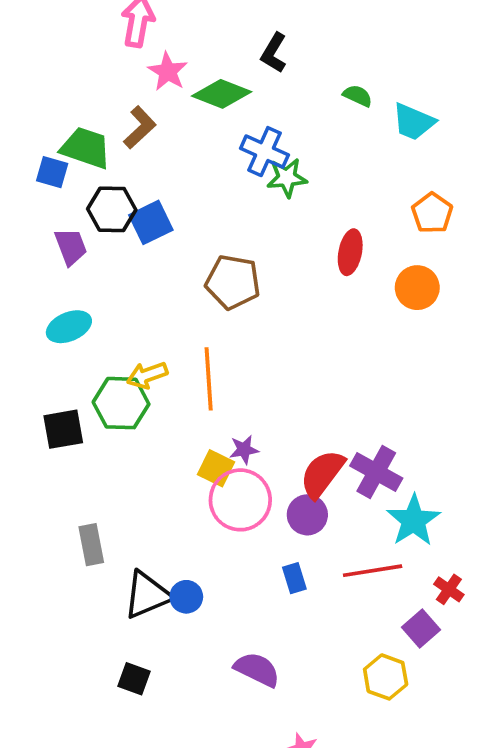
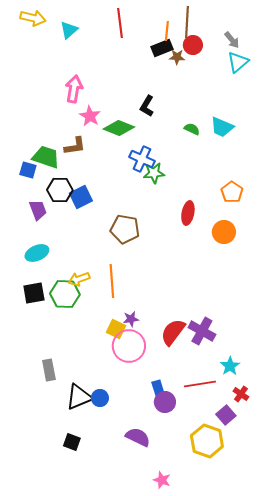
cyan trapezoid: (414, 122) -> (222, 127), moved
brown L-shape: (140, 127) -> (75, 146), turned 35
black square: (63, 429) -> (34, 293), moved
purple circle: (307, 515) -> (165, 402), moved
cyan star: (414, 520) -> (230, 366), moved, size x0.7
yellow hexagon: (386, 677) -> (207, 441), size x1.4

